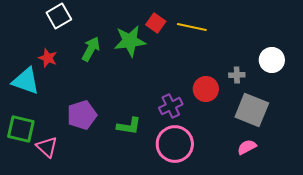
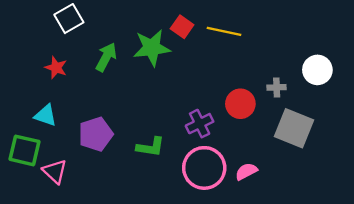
cyan triangle: (26, 81) -> (46, 115), moved, size x0.7
pink semicircle: (247, 147) -> (246, 171), moved

